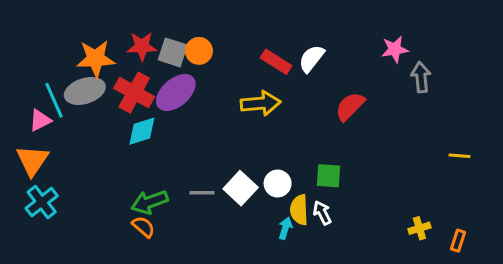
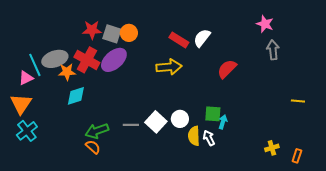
pink star: (395, 49) -> (265, 24), moved, turned 30
orange star: (96, 59) -> (67, 72), moved, size x0.7
cyan diamond: (142, 131) -> (76, 96), moved
cyan arrow: (285, 228) -> (223, 122), moved

